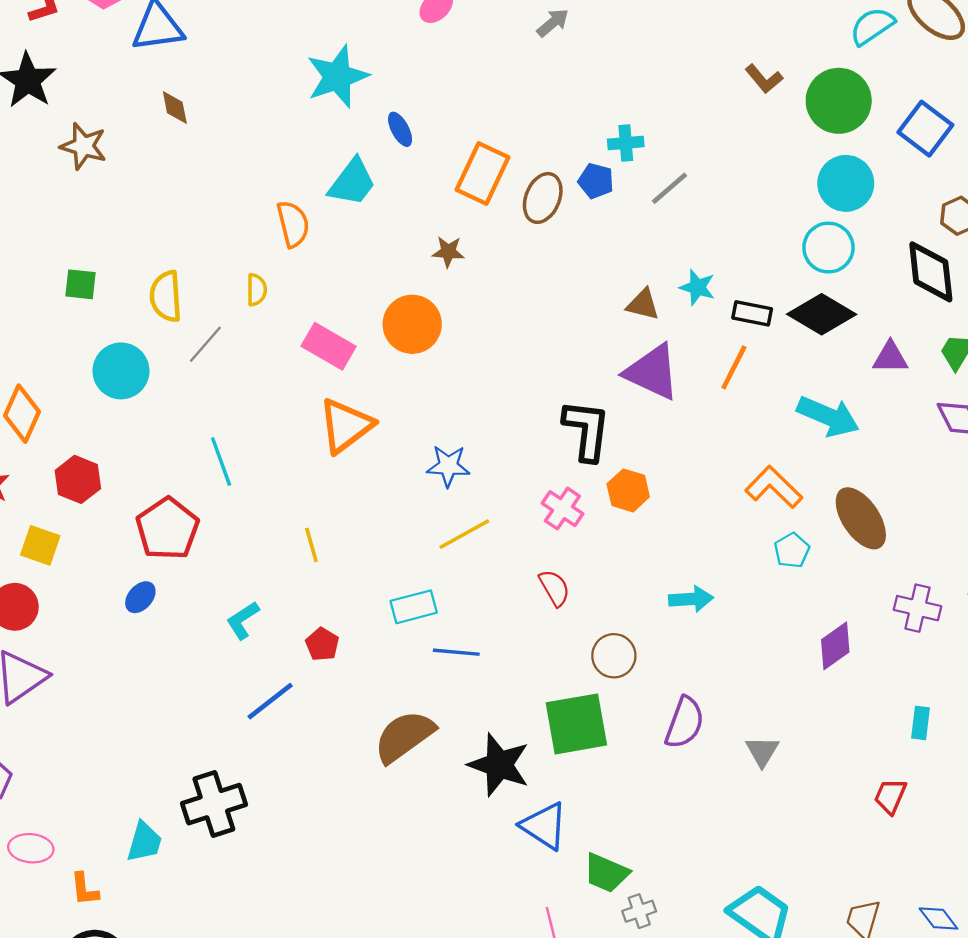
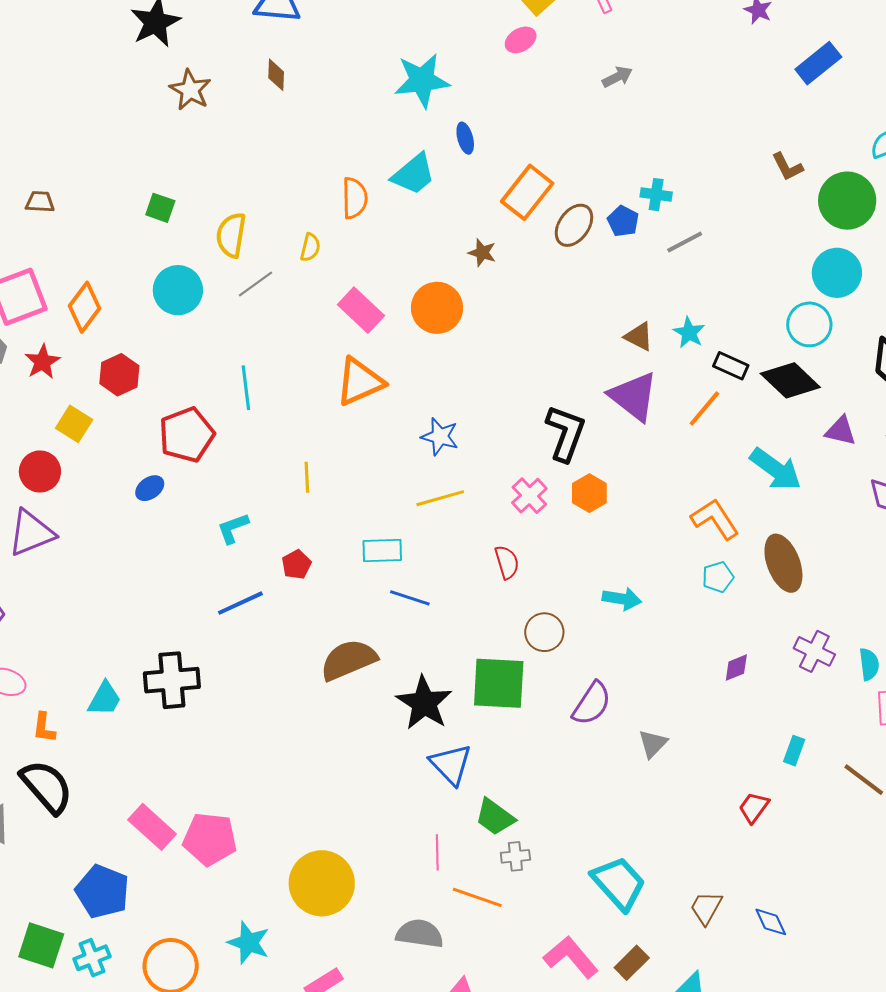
purple diamond: (835, 646) -> (736, 668), size x0.7

